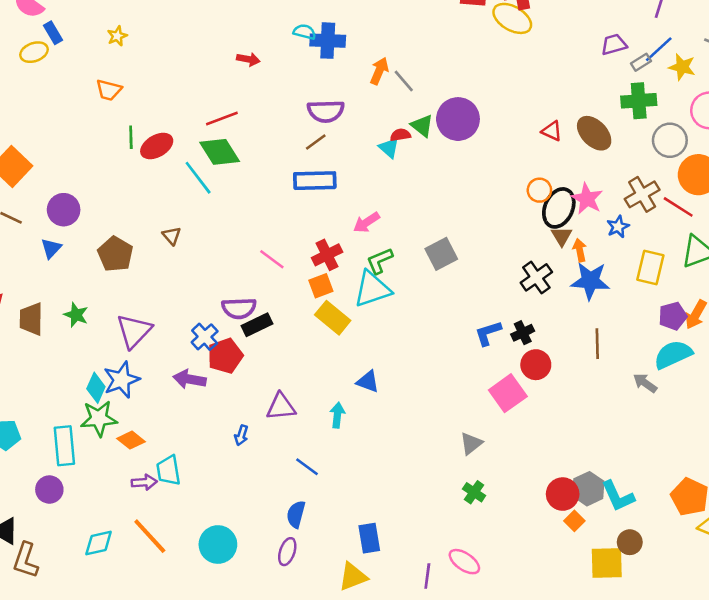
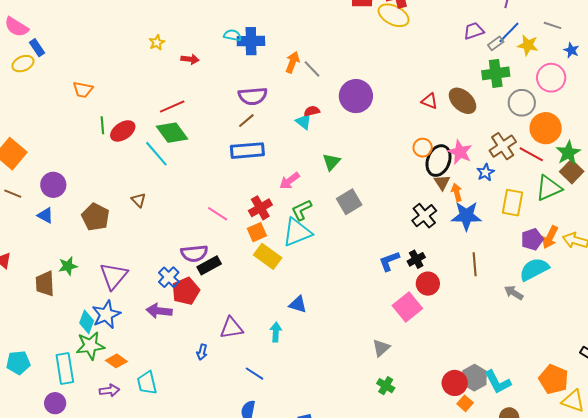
yellow star: (117, 36) -> (157, 42), moved
green triangle: (422, 126) -> (331, 162), moved, turned 36
blue triangle: (51, 248) -> (45, 215), turned -42
green star: (76, 315) -> (68, 266), turned -30
brown trapezoid: (31, 319) -> (45, 284), moved
purple arrow: (144, 482) -> (109, 390), moved

